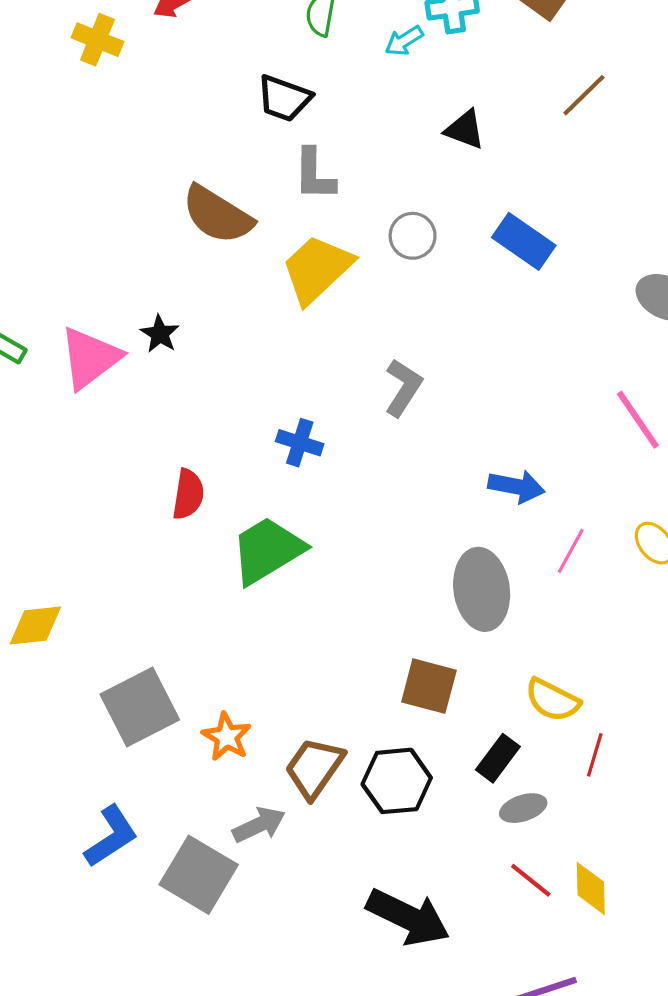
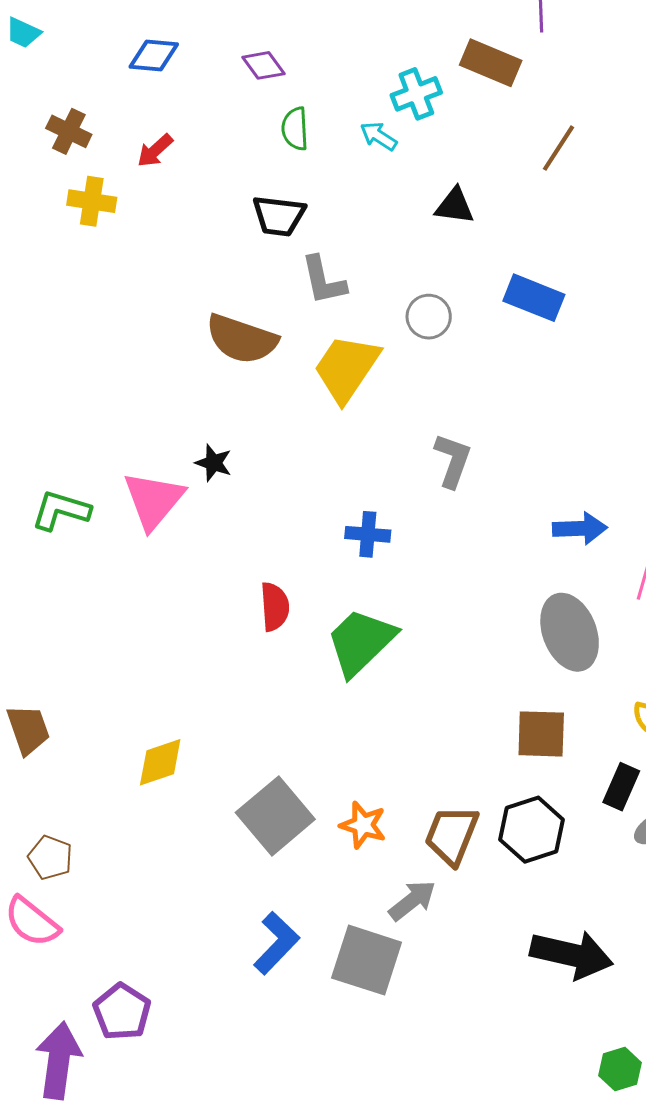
cyan arrow: (404, 41) -> (379, 136), turned 78

